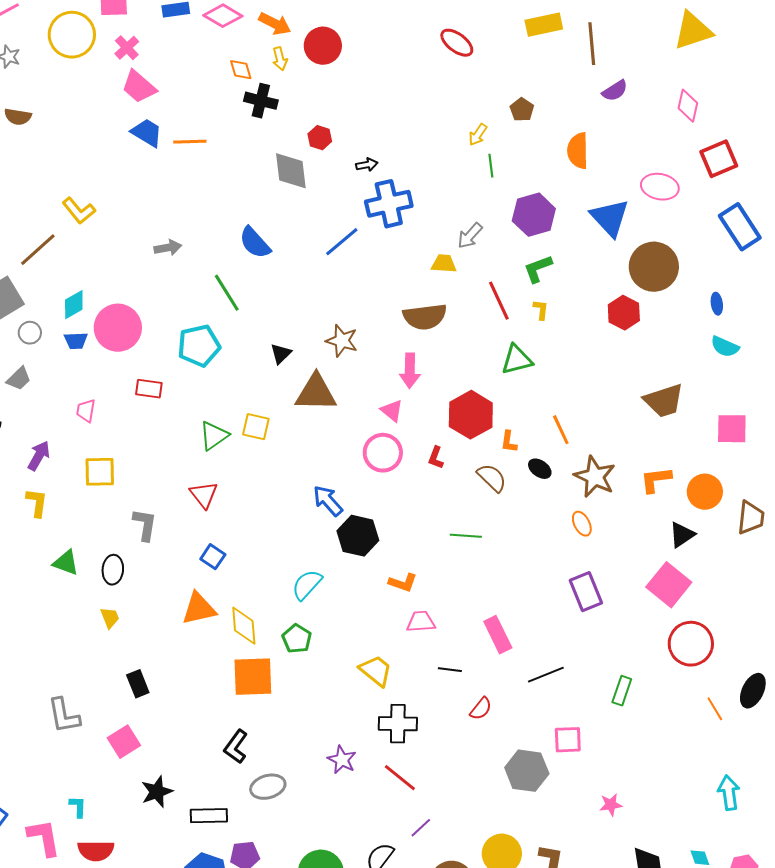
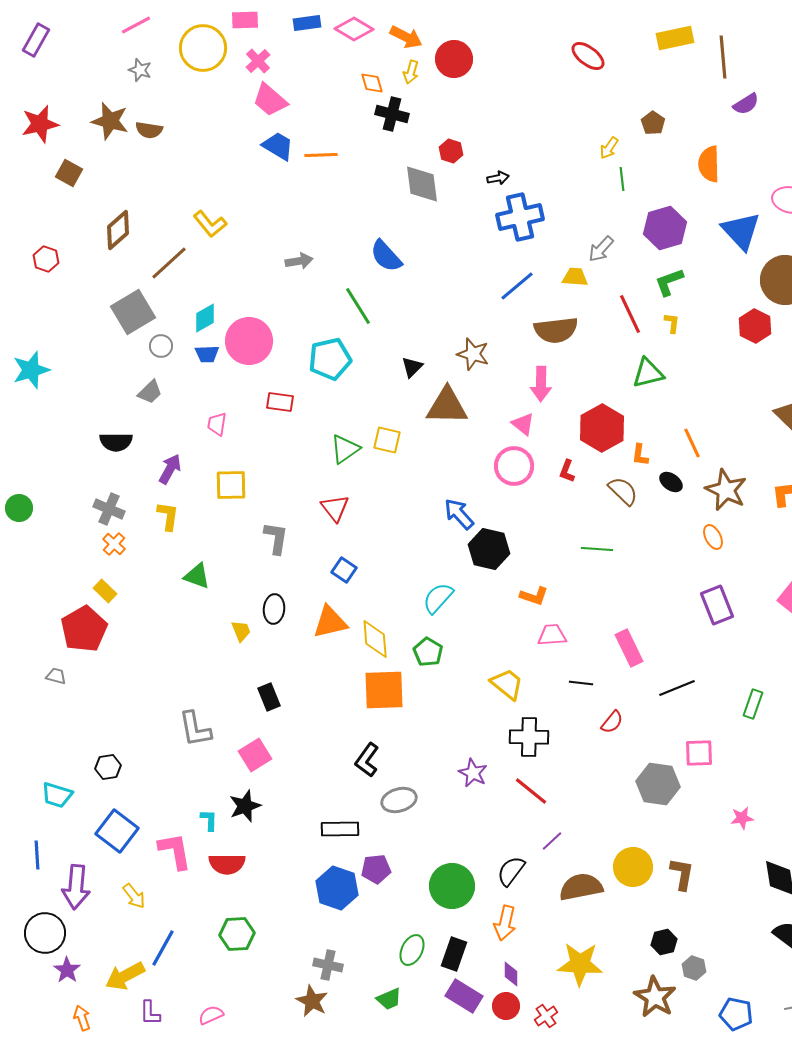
yellow arrow: (280, 59) -> (411, 72), turned 30
blue line: (342, 242) -> (517, 286), moved
black ellipse: (113, 570) -> (274, 609), moved
black star: (157, 792) -> (245, 806), moved

